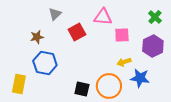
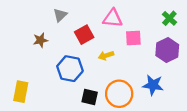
yellow arrow: (124, 62) -> (106, 56), moved
blue hexagon: (45, 63) -> (70, 69), moved

